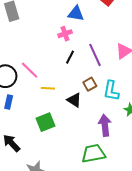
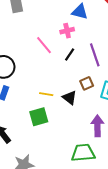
pink line: (30, 70) -> (44, 45), moved
yellow line: (48, 88) -> (46, 94), moved

